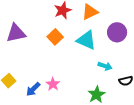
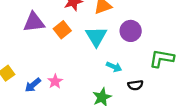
purple triangle: (16, 33) -> (34, 22), moved
cyan triangle: (86, 40) -> (96, 36), turned 30

